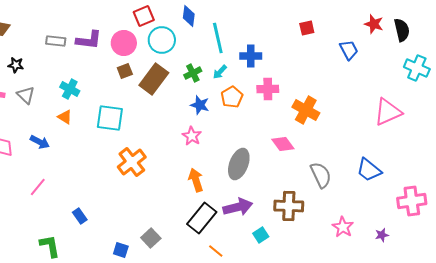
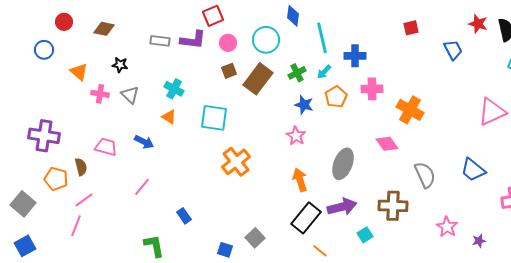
red square: (144, 16) -> (213, 16), moved
pink circle: (124, 43) -> (228, 43), size x0.7
purple star: (382, 235) -> (479, 241), moved

